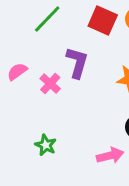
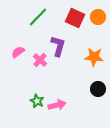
pink arrow: (110, 156) -> (57, 105), moved

